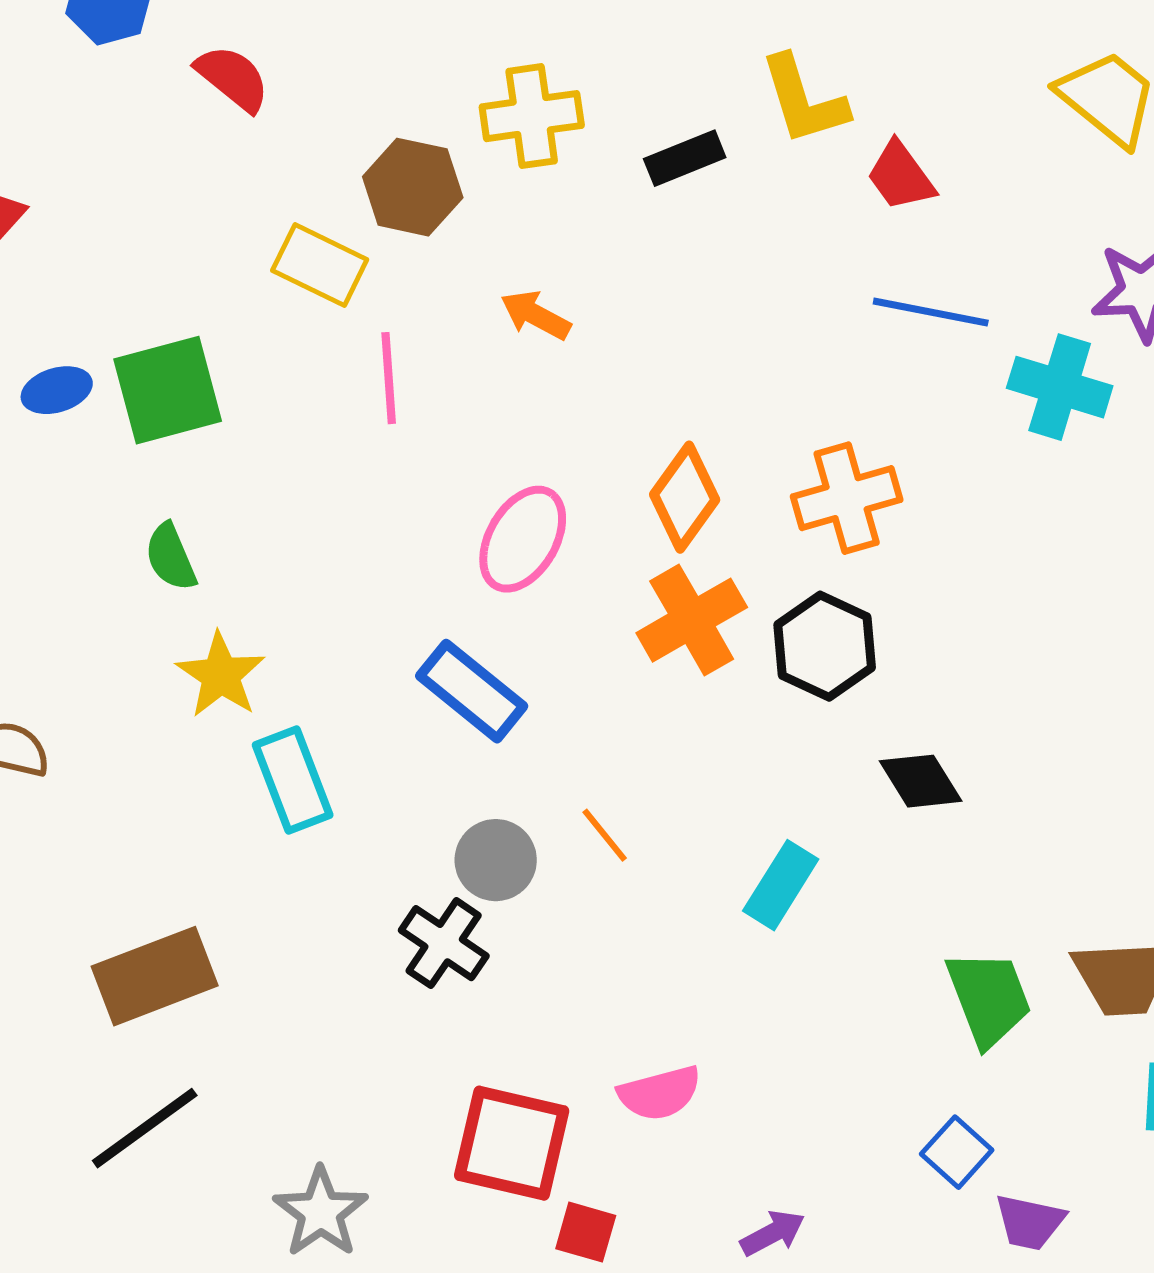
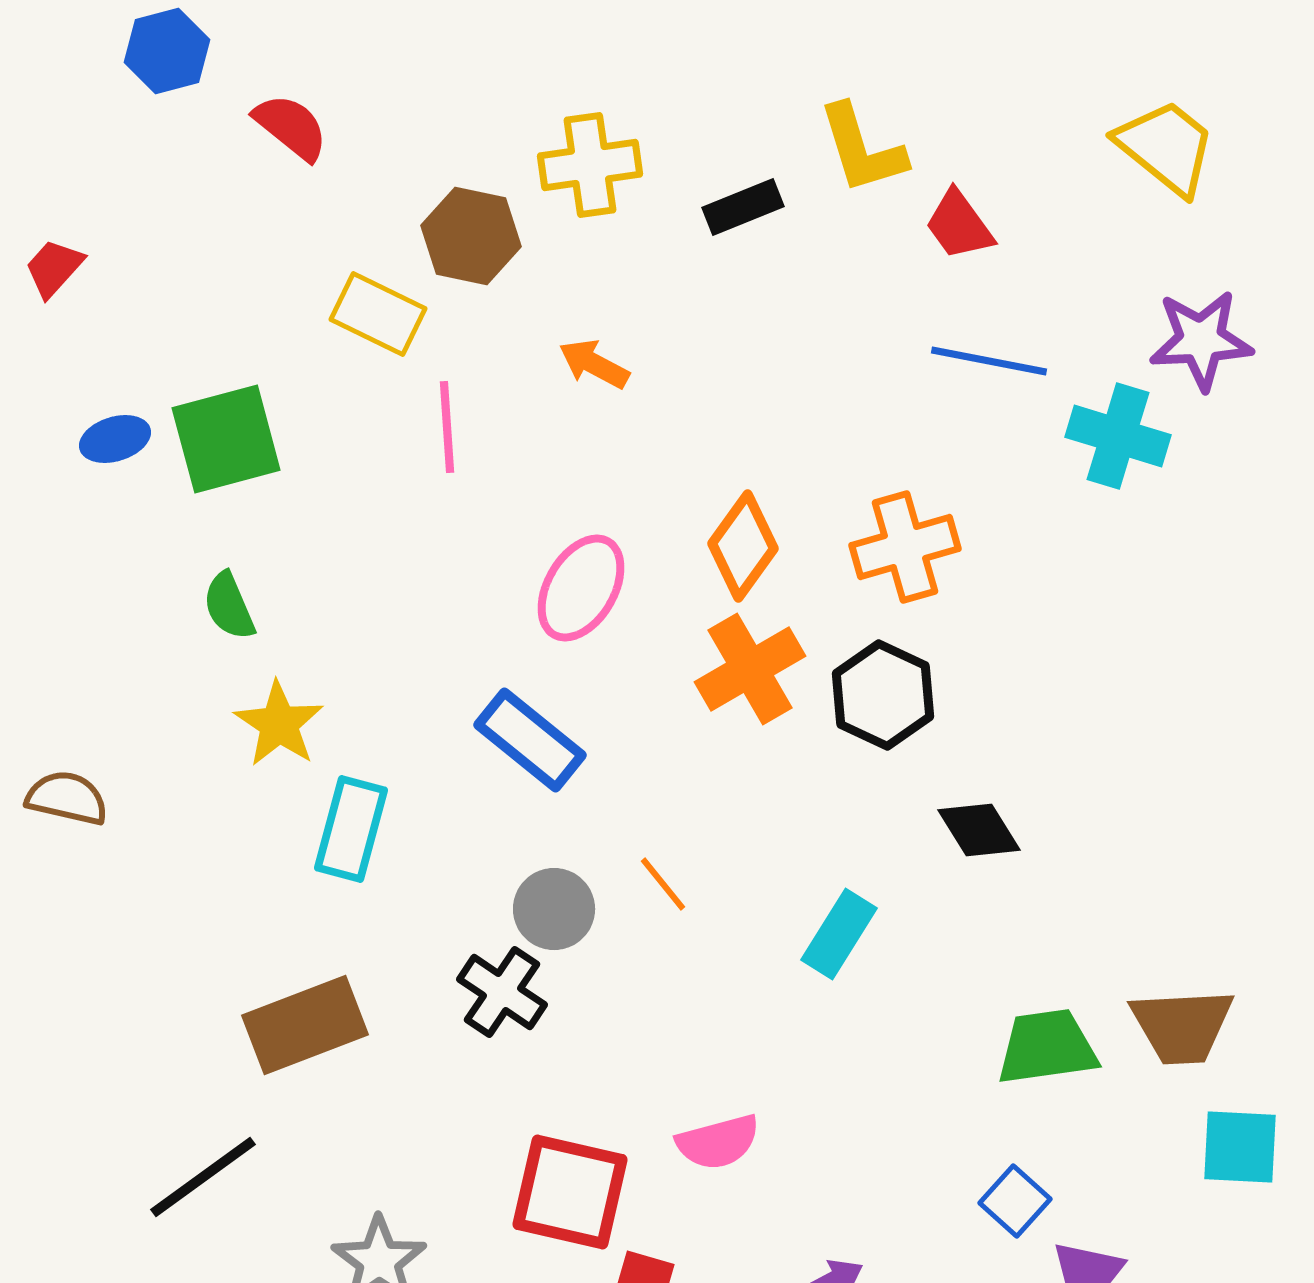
cyan rectangle: (293, 780) -> (351, 829), turned 36
brown rectangle: (155, 976) -> (305, 1025), moved
green trapezoid: (989, 998) -> (1047, 1047), turned -77

